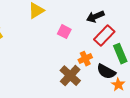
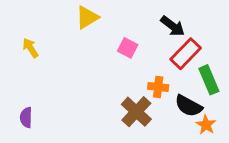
black arrow: (95, 17) -> (173, 26), turned -120
orange cross: (85, 59) -> (158, 87), turned 32

